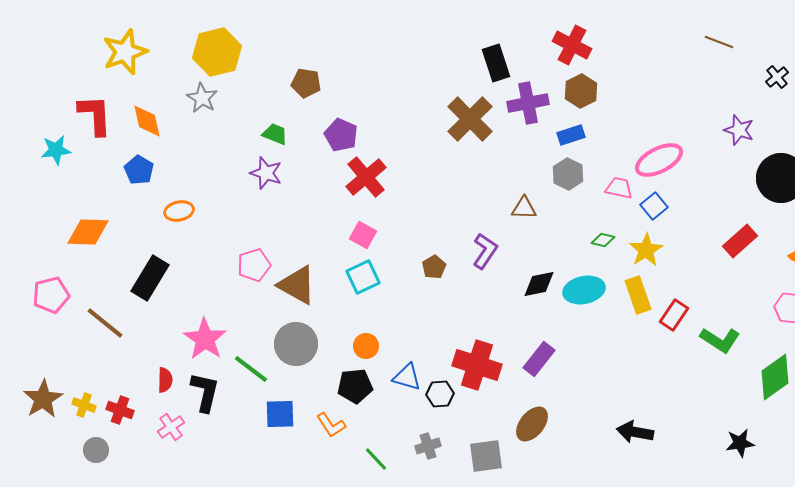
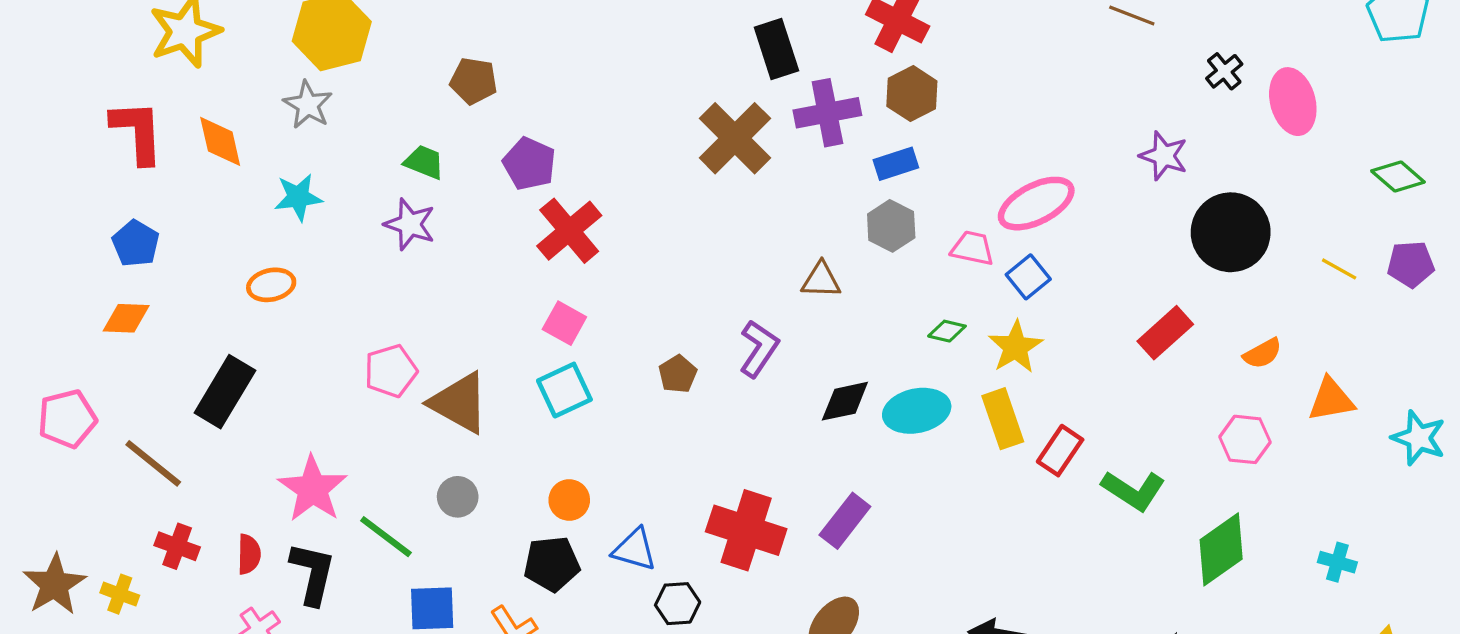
cyan star: (56, 150) -> (298, 197), moved
blue pentagon: (139, 170) -> (136, 243), moved
orange diamond: (88, 232) -> (126, 318), size x0.7
gray circle: (296, 344) -> (458, 497), size x0.6
black hexagon: (440, 394) -> (678, 604), moved
red cross: (120, 410) -> (177, 546), moved

